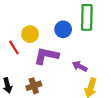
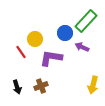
green rectangle: (87, 17) -> (86, 21), turned 45
purple arrow: (80, 66) -> (82, 47), moved

